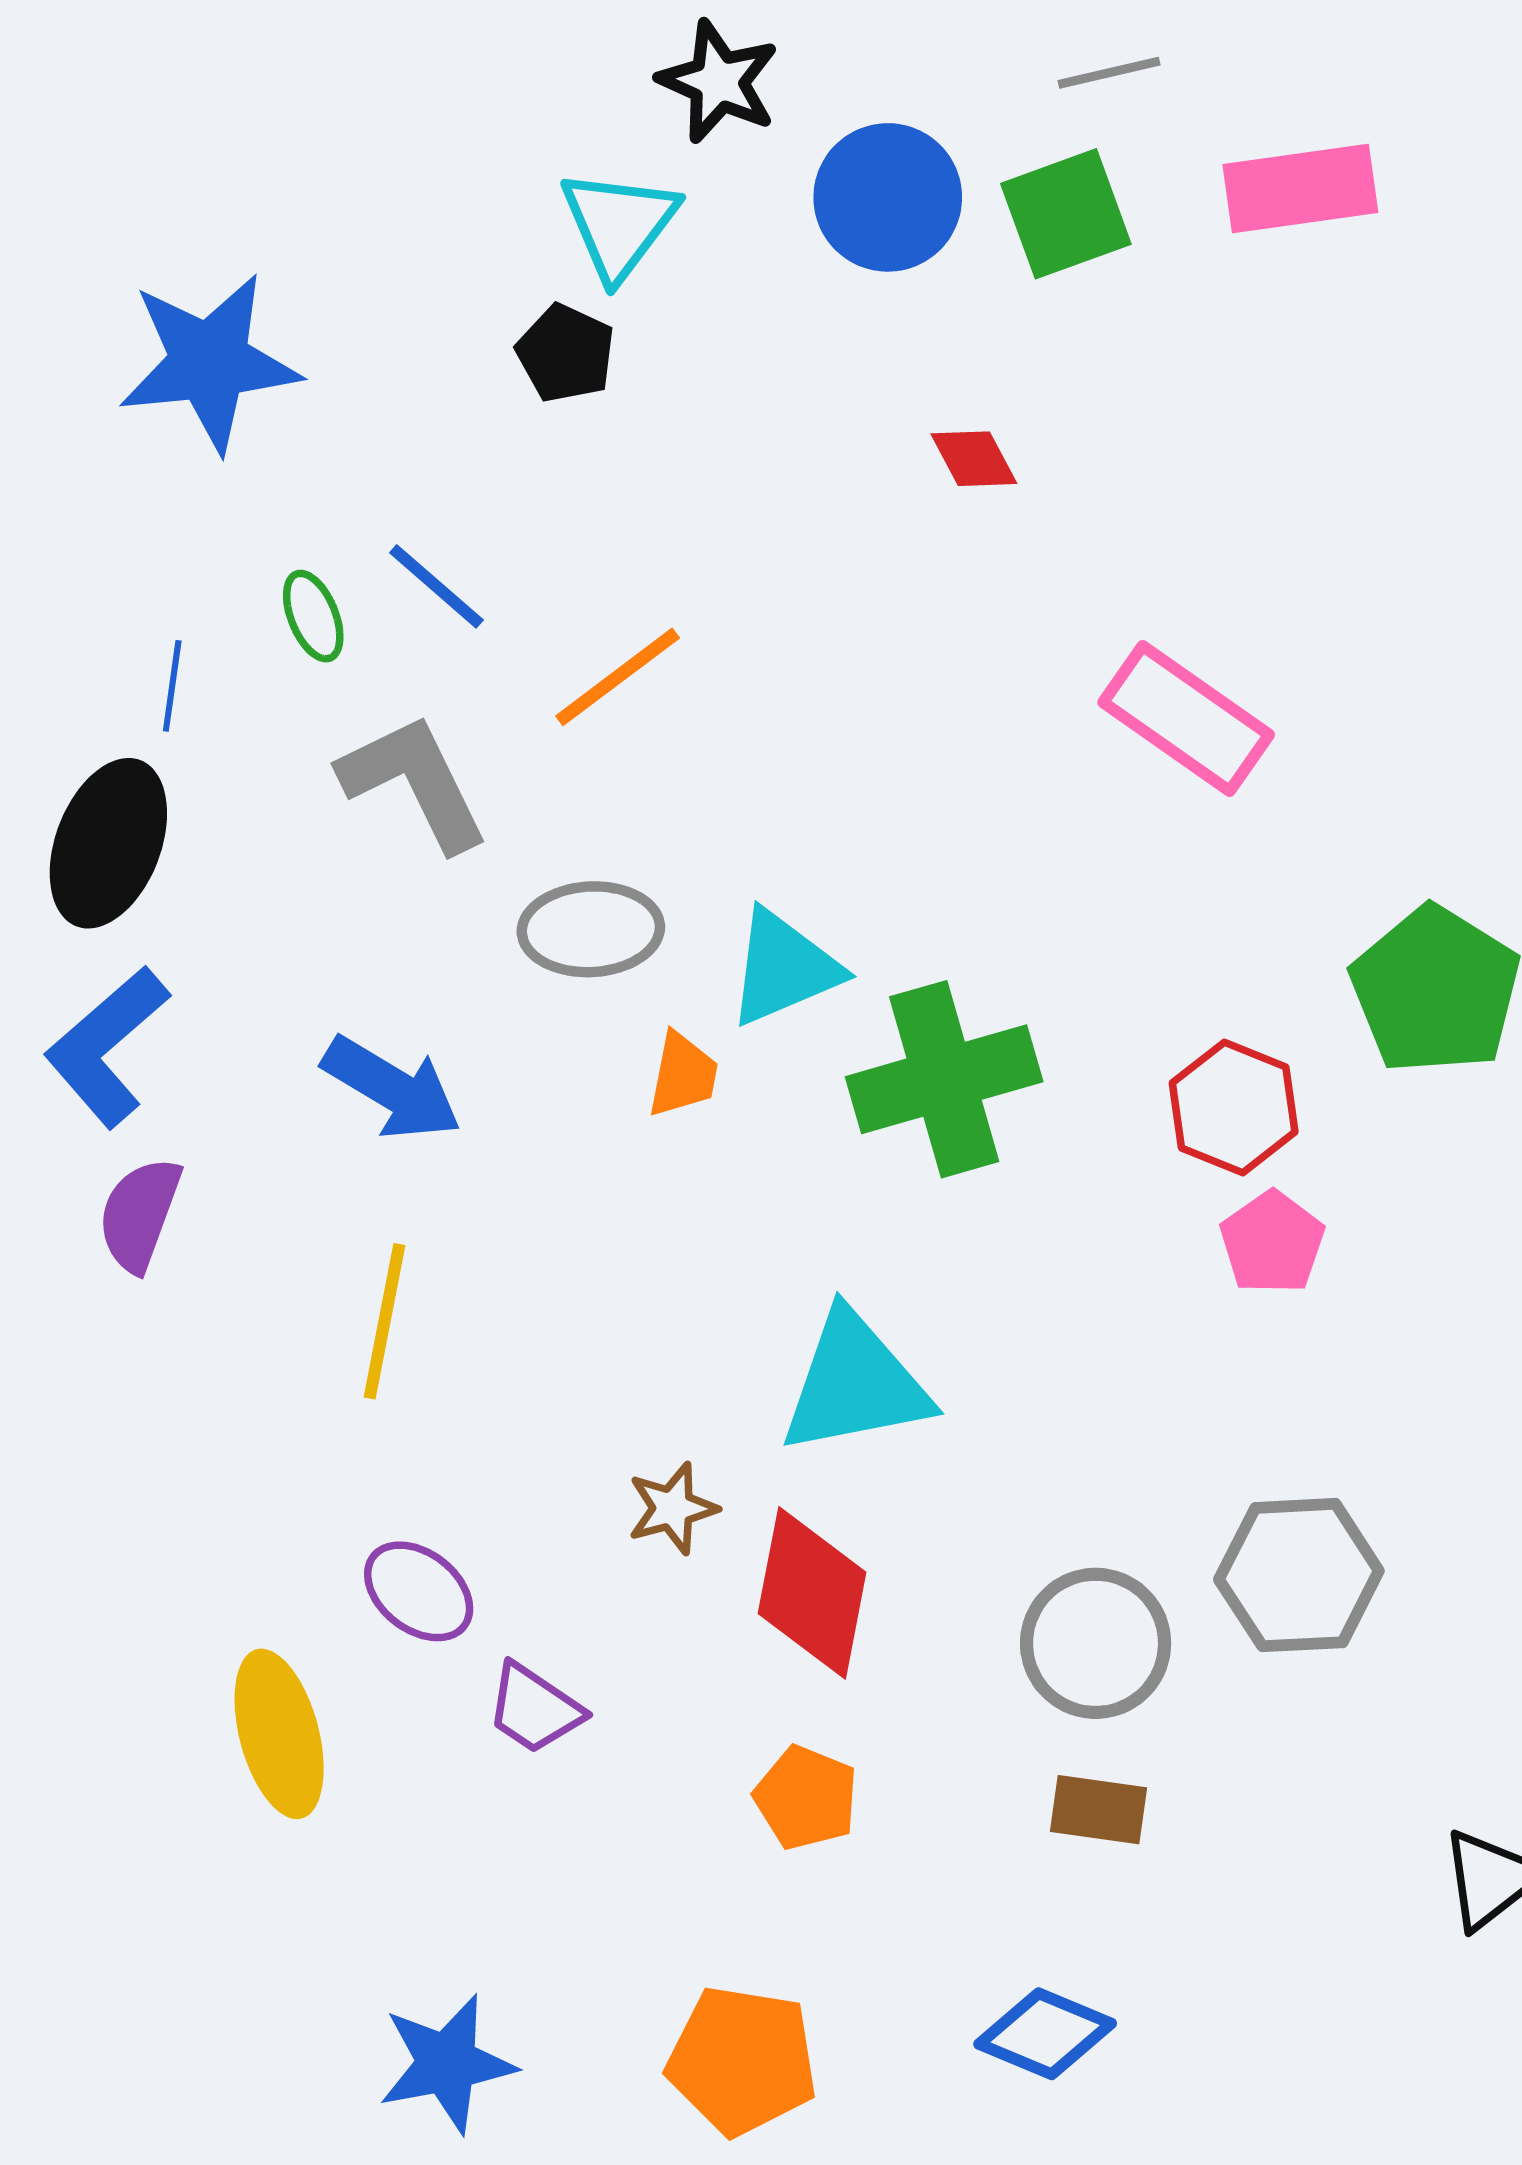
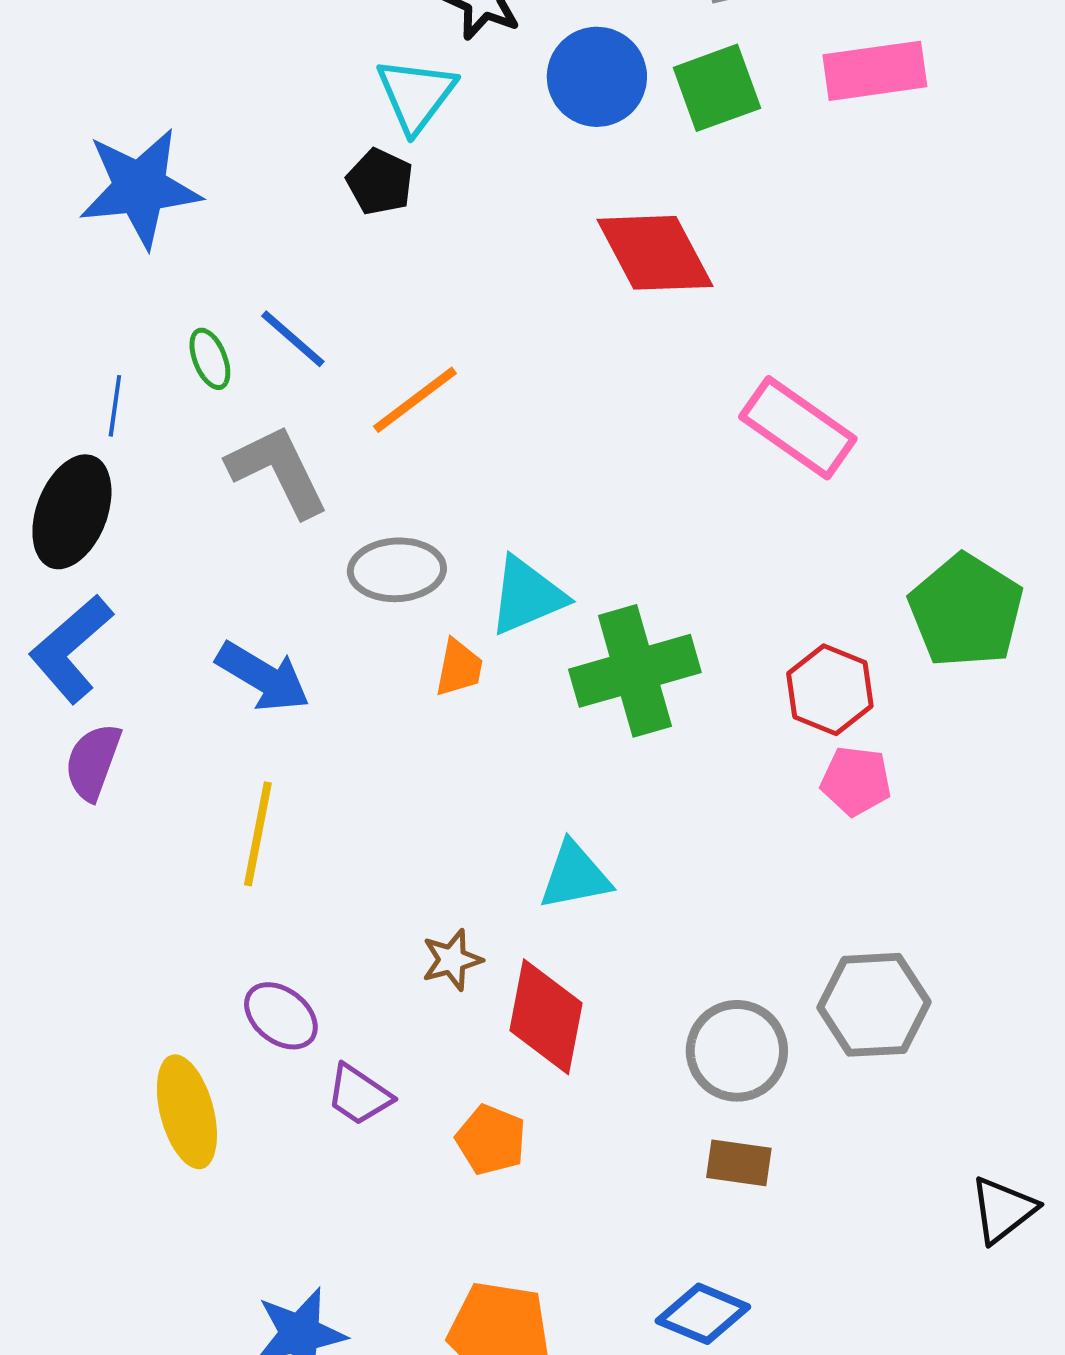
red diamond: (974, 459) -> (655, 253), size x2.0
pink pentagon: (1272, 1243) -> (856, 781), turned -30
cyan triangle: (855, 1384) -> (575, 876), size x0.7
orange pentagon: (806, 1798) -> (491, 1140), moved

